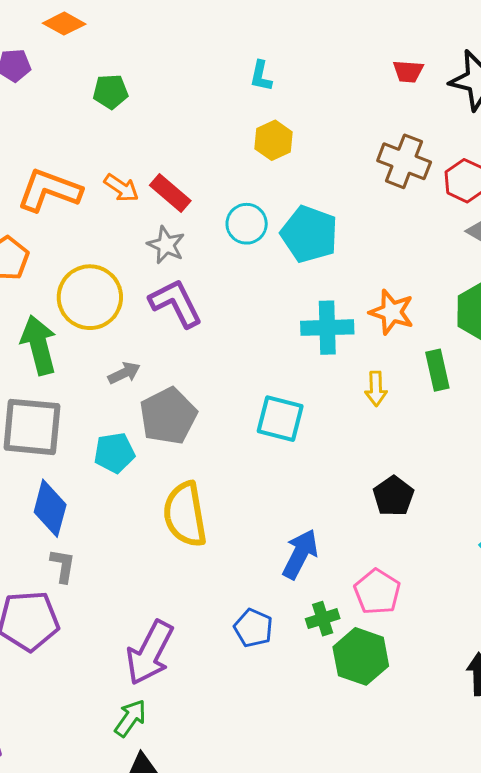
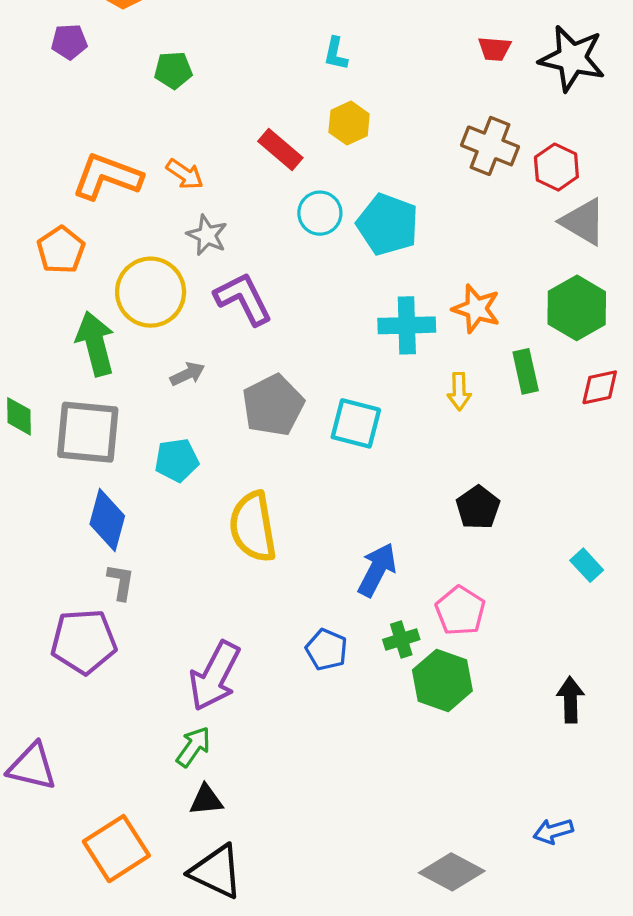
red rectangle: (170, 193) -> (280, 149), moved
gray star: (166, 245) -> (207, 235), moved
gray pentagon: (168, 416) -> (273, 405), moved

